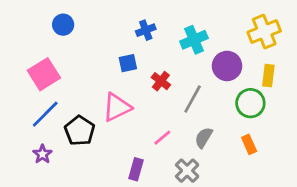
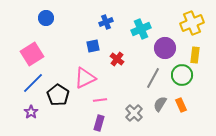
gray line: (193, 99) -> (153, 78), moved
pink line: (162, 138) -> (100, 100), moved, turned 32
gray semicircle: (204, 138) -> (160, 104), moved
gray cross: (187, 171) -> (134, 113), moved

